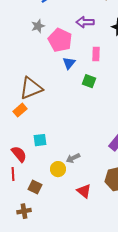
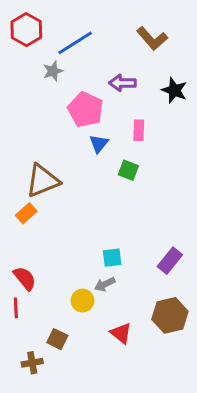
gray star: (38, 26) -> (53, 71), moved
cyan square: (40, 140) -> (112, 258), moved
brown square: (35, 187) -> (57, 339), moved

